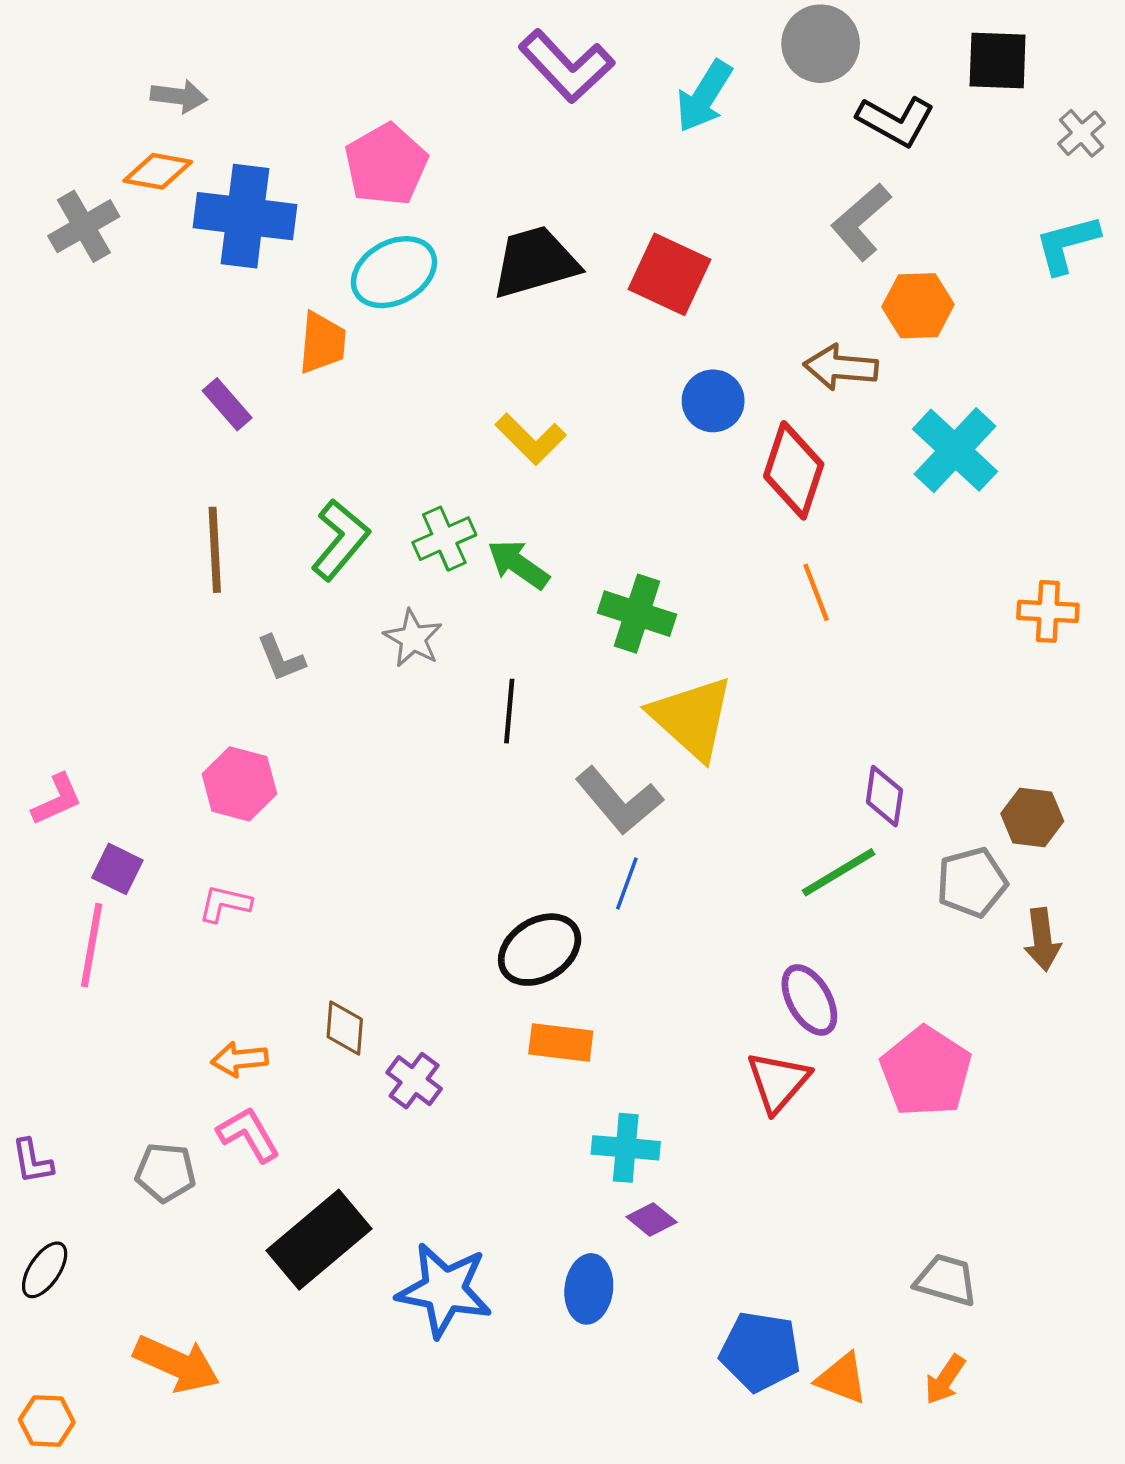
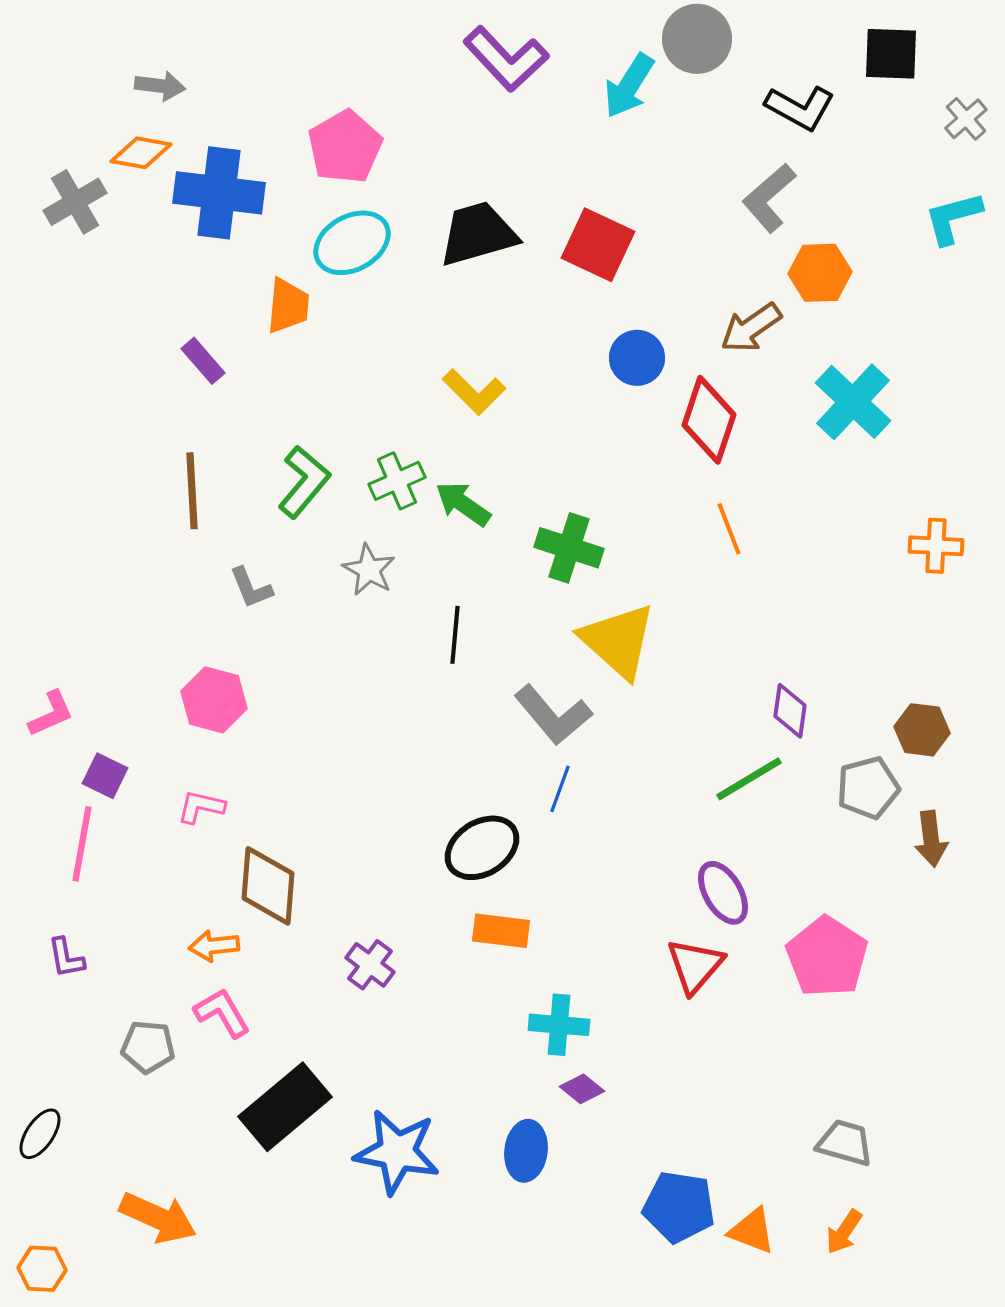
gray circle: (821, 44) -> (697, 39), moved
brown arrow: (841, 367) -> (751, 328), turned -40
brown diamond: (345, 1028) -> (268, 886), moved, size x1.6
purple L-shape: (32, 1161) -> (66, 958), moved

